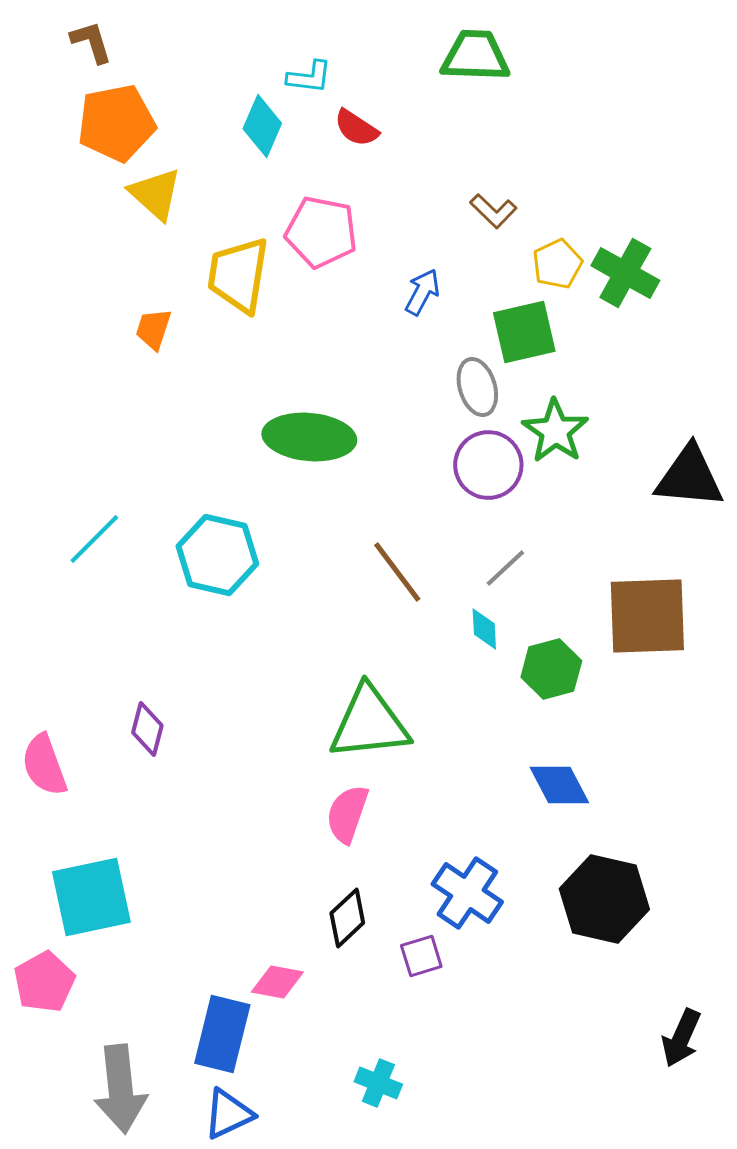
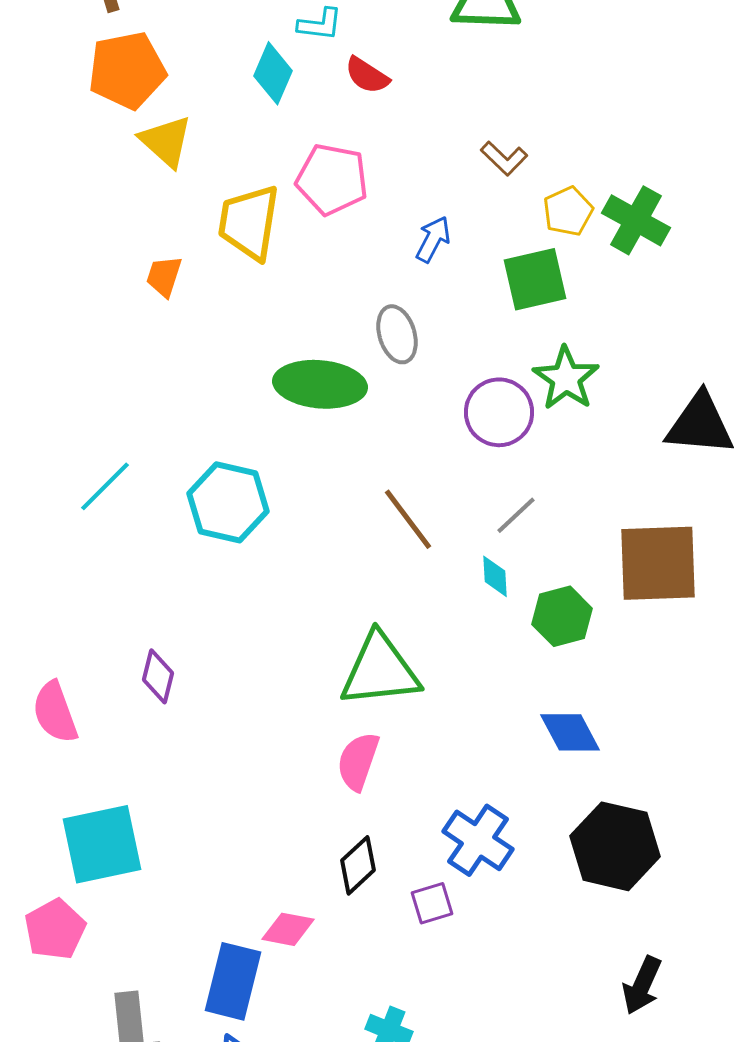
gray ellipse: (477, 387) -> (397, 334), moved
black arrow: (681, 1038) -> (642, 985), moved

